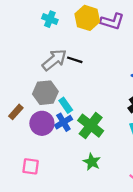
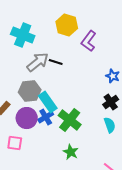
cyan cross: (50, 19) -> (23, 35), moved, size x1.6
purple L-shape: (112, 21) -> (89, 41), moved, turned 110
cyan rectangle: (66, 105) -> (48, 102), size x1.5
pink square: (31, 166) -> (15, 143), moved

